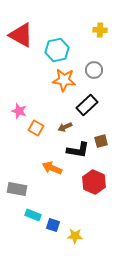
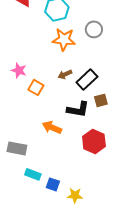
black rectangle: (87, 105) -> (87, 79), moved
brown arrow: (65, 127) -> (65, 74), moved

